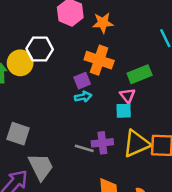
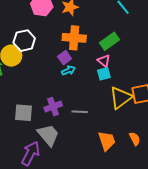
purple cross: (102, 143) -> (53, 107), moved

